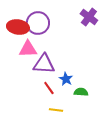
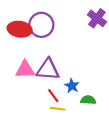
pink triangle: (28, 49) -> (25, 70), moved
yellow line: (56, 110) -> (58, 109), moved

